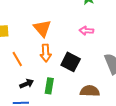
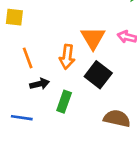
orange triangle: (42, 28) -> (93, 38), moved
black arrow: (27, 84) -> (40, 84), moved

